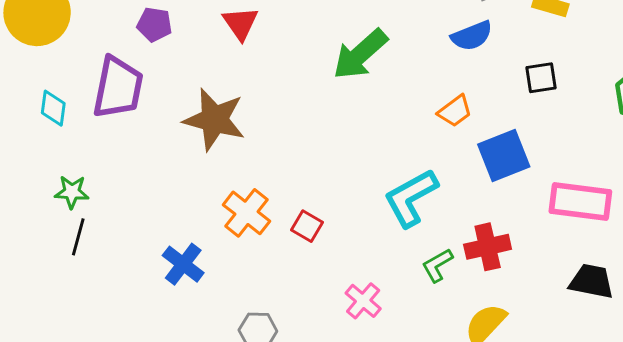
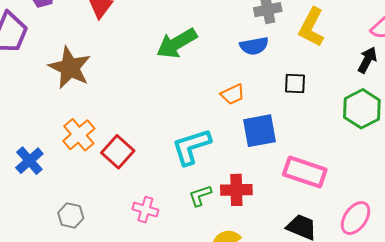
red square: (307, 226) -> (118, 152), size x1.5
pink cross: (363, 301) -> (145, 210), turned -35

